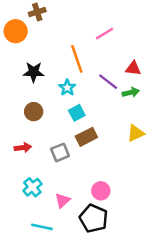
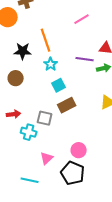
orange line: (77, 59) -> (46, 40), moved
purple line: (108, 82) -> (85, 59), turned -30
brown circle: (34, 112) -> (16, 78), moved
gray square: (60, 152) -> (45, 118), turned 35
cyan cross: (32, 187) -> (29, 132), moved, turned -35

